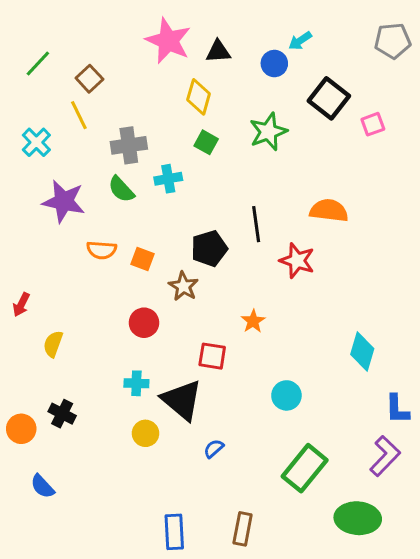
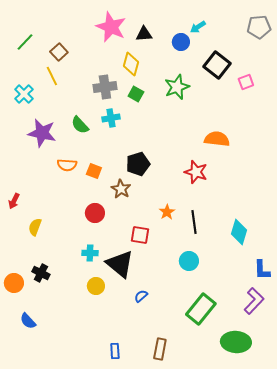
gray cross: (129, 145) -> (105, 87), moved
black line: (256, 224) -> (194, 222), moved
blue rectangle: (174, 532) -> (115, 351), size x0.7

